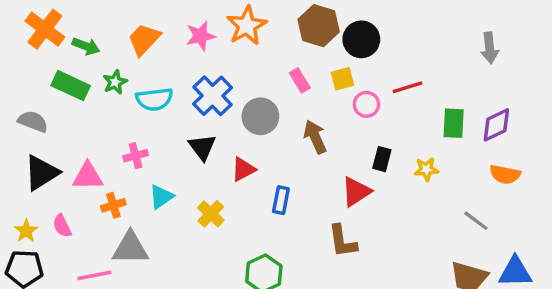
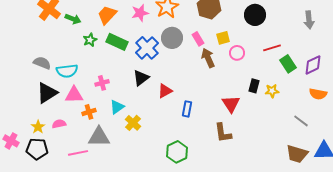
black circle: (361, 39) -> (255, 15), moved
green rectangle: (71, 86) -> (117, 42), moved
red line: (407, 87) -> (272, 48), moved
cyan semicircle: (154, 99) -> (67, 71), moved
gray circle: (260, 116) -> (172, 38), moved
green rectangle: (454, 123) -> (288, 64), turned -36
brown arrow: (315, 137) -> (208, 58), moved
black triangle: (202, 147) -> (141, 78), turned 30
black rectangle: (382, 159) -> (254, 86), moved
red triangle: (356, 192) -> (231, 104), turned -30
yellow cross: (211, 214) -> (133, 123), moved
pink semicircle: (62, 226) -> (59, 124), turned 104

